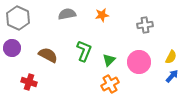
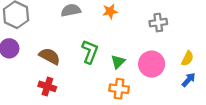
red cross: (29, 82) -> (47, 86), moved
orange cross: (110, 84) -> (119, 89), turned 36

